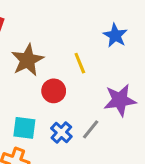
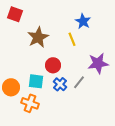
blue star: (115, 35) -> (83, 21), moved
red circle: (54, 91) -> (53, 65), moved

